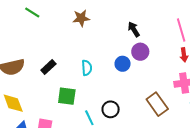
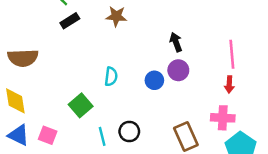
black rectangle: (48, 67) -> (70, 21), moved
green square: (67, 96) -> (81, 105), turned 30

